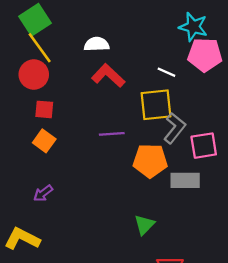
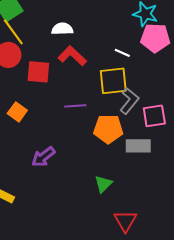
red square: (44, 109) -> (38, 72), moved, size x1.4
purple arrow: (43, 193) -> (43, 157), moved, size x1.4

